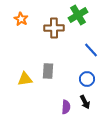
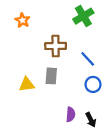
brown cross: (54, 28) -> (56, 46), moved
blue line: (91, 50) -> (88, 59), moved
black arrow: (85, 102) -> (91, 120), moved

